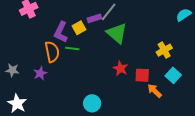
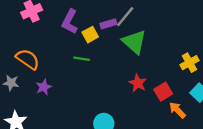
purple L-shape: (61, 32) -> (70, 22), moved
orange semicircle: (52, 52) -> (28, 59), moved, turned -45
red square: (142, 75) -> (163, 92), turned -35

